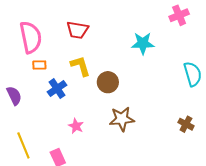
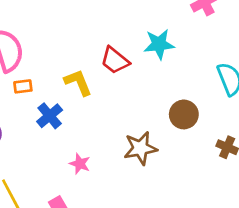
red trapezoid: (77, 30) -> (115, 60), moved, turned 35
brown circle: (108, 82) -> (184, 114), moved

